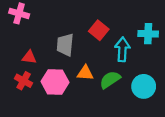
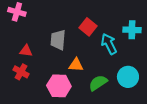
cyan arrow: (122, 49) -> (109, 44), turned -30
green semicircle: (110, 80) -> (98, 83), moved
pink hexagon: (55, 82) -> (59, 86), moved

